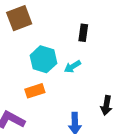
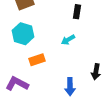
cyan hexagon: (43, 59) -> (23, 34), moved

